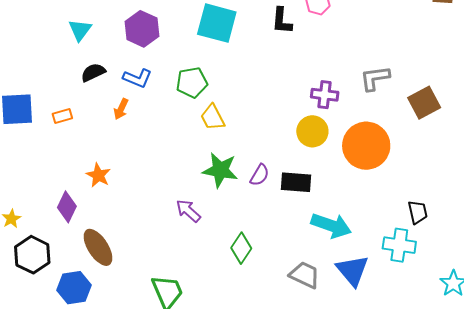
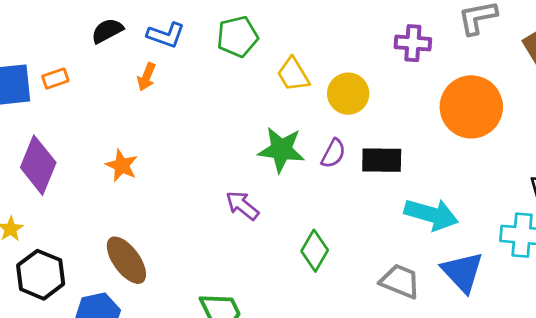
orange rectangle: (62, 116) -> (55, 79), moved
yellow trapezoid: (213, 117) -> (293, 74), moved
yellow circle: (312, 131) -> (348, 94), moved
purple diamond: (67, 207) -> (38, 165), moved, size x1.4

